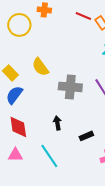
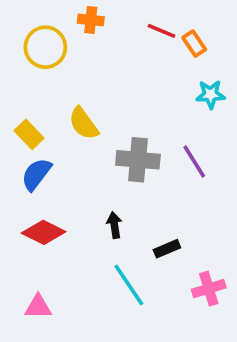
red diamond: (18, 127) -> (44, 232), turned -55
pink triangle: (15, 155) -> (38, 307), moved
cyan line: (49, 156) -> (129, 285), moved

